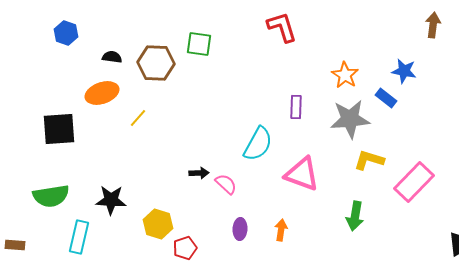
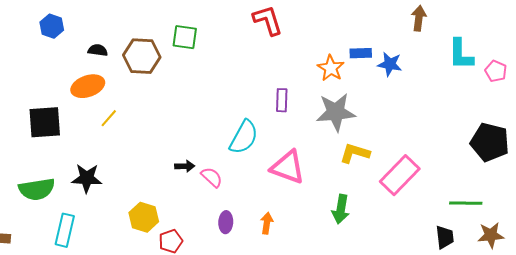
blue rectangle: (386, 98) -> (361, 53), moved, turned -40
yellow line: (138, 118) -> (109, 118), moved
black star: (111, 200) -> (87, 178), moved

